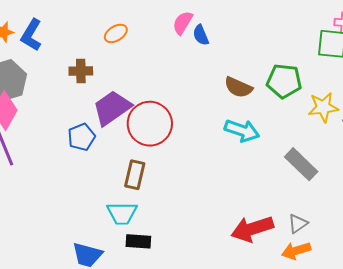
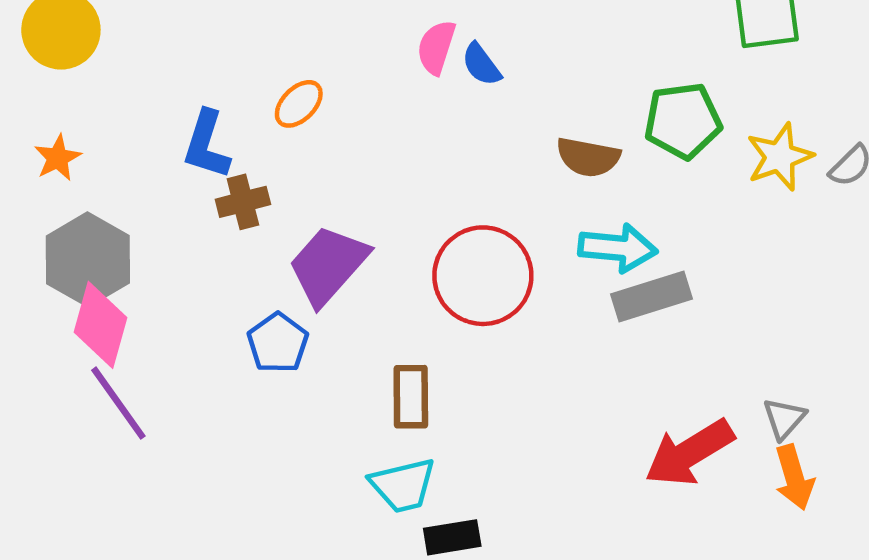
blue L-shape: (31, 35) -> (206, 145), moved
red circle: (150, 124) -> (483, 276), moved
gray rectangle: (301, 164) -> (651, 297), moved, turned -48
orange arrow: (296, 251) -> (794, 477), turned -76

